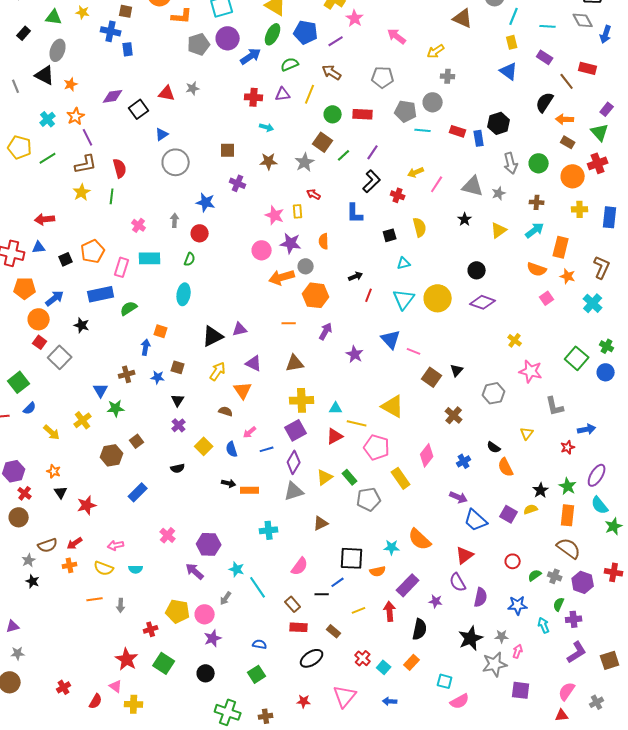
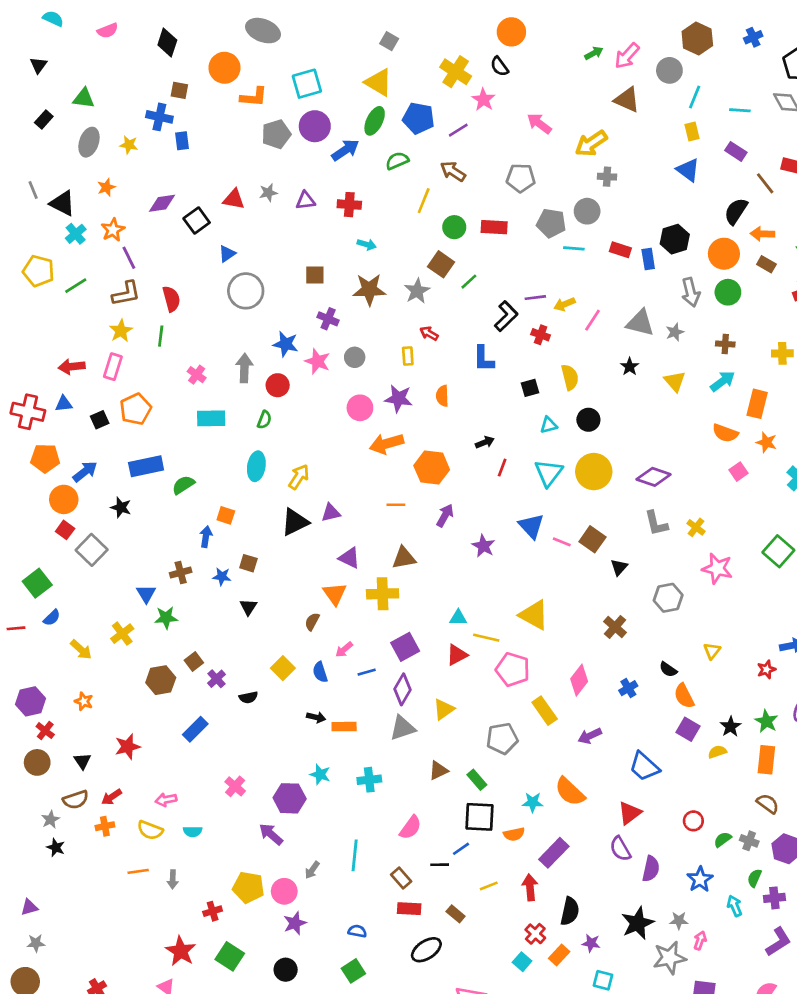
yellow star: (83, 12) -> (129, 145), moved
yellow arrow: (436, 51) -> (591, 143), size x1.4
black triangle: (45, 75) -> (62, 203), moved
purple triangle: (283, 94) -> (306, 201), moved
purple line: (373, 152) -> (535, 298), moved, turned 49
brown star: (269, 161) -> (369, 290), size x1.4
orange circle: (573, 176) -> (724, 254), moved
pink star: (275, 215) -> (317, 361), moved
gray arrow: (175, 220) -> (244, 368), size x1.5
yellow triangle: (499, 230) -> (675, 381), turned -36
gray circle: (306, 266) -> (355, 357), moved
pink rectangle: (122, 267) -> (113, 367), moved
black circle: (477, 270) -> (588, 420), moved
yellow arrow: (218, 371) -> (299, 477), moved
brown square: (432, 377) -> (592, 539), moved
yellow cross: (302, 400) -> (383, 594), moved
gray L-shape: (555, 406) -> (656, 523), moved
brown semicircle: (226, 411) -> (312, 622), turned -80
purple cross: (179, 425) -> (217, 679), moved
green rectangle: (350, 477) -> (477, 780), moved
black triangle: (61, 492) -> (82, 761), moved
purple arrow: (459, 497) -> (590, 736), moved, turned 132
purple square: (509, 514) -> (688, 729), moved
brown semicircle: (569, 548) -> (768, 804), size x0.7
cyan star: (237, 569) -> (320, 774), moved
cyan line: (258, 587) -> (355, 855), turned 40
purple star: (436, 601) -> (591, 943), moved
blue star: (518, 605) -> (700, 879), turned -30
red cross: (363, 658) -> (535, 934), moved

